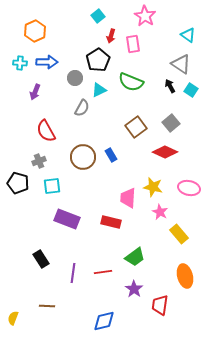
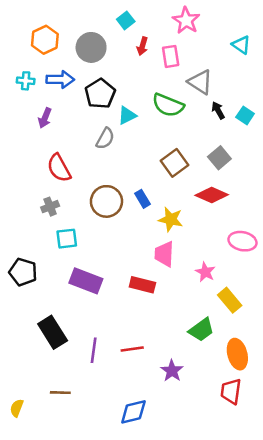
black pentagon: (98, 60) -> (100, 94), moved
gray triangle: (181, 64) -> (200, 82), moved
gray circle: (75, 78) -> (91, 47), moved, size x1.5
black pentagon: (18, 183) -> (23, 272), moved
yellow star: (153, 187) -> (171, 219), moved
green trapezoid: (135, 257) -> (201, 330), moved
black rectangle: (41, 259) -> (53, 332), size x1.4
red trapezoid: (160, 305) -> (231, 391), moved

